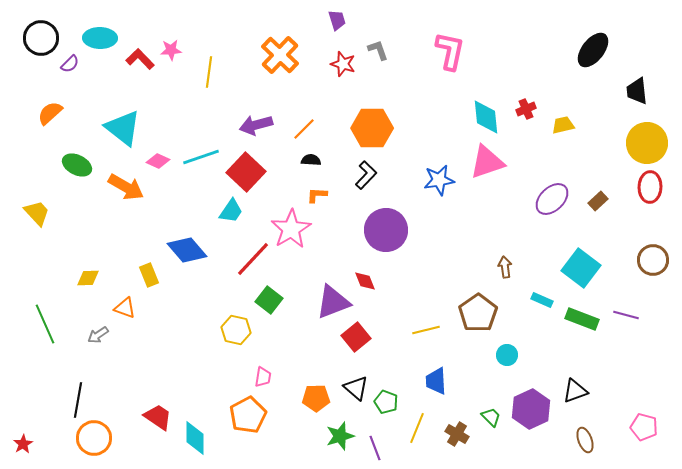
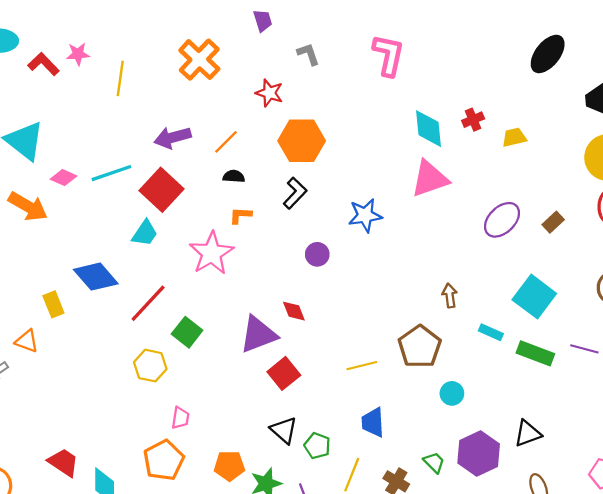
red star: (343, 64) -> (269, 93), moved
blue star: (439, 180) -> (365, 215), moved
purple circle: (386, 230) -> (317, 254), size x0.5
red line: (253, 259) -> (148, 303), moved
orange pentagon: (316, 398) -> (229, 466), moved

